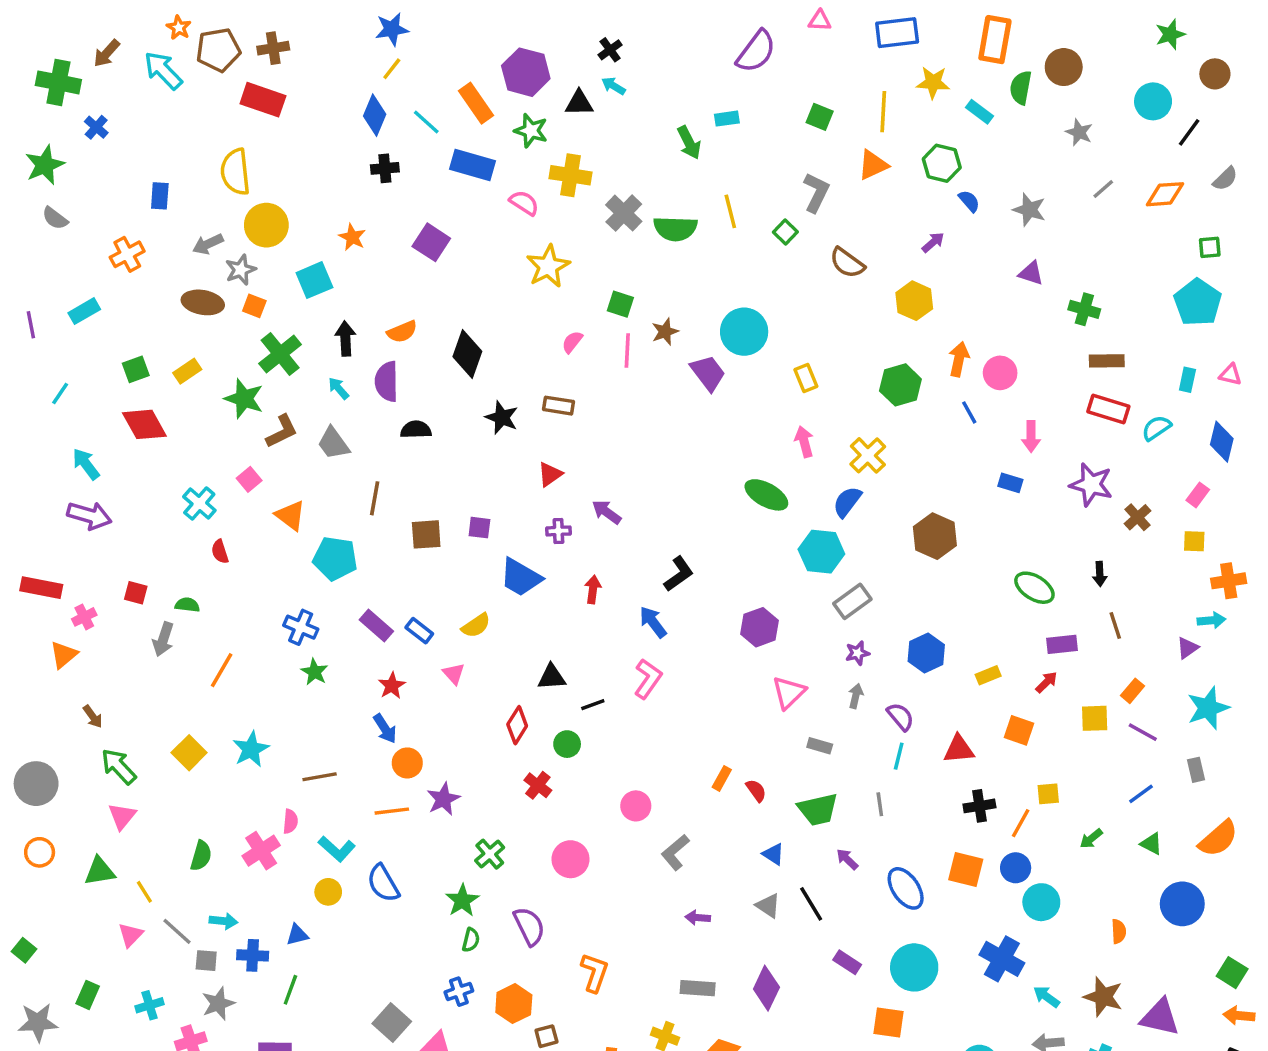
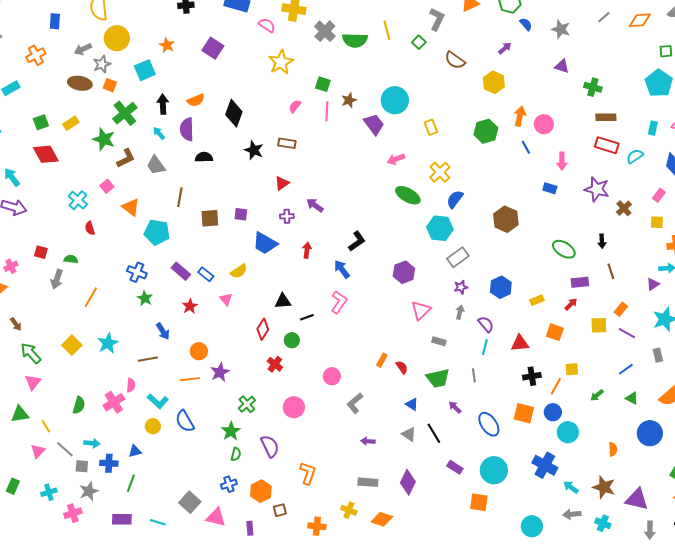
pink arrow: (804, 442) -> (396, 159), moved, turned -96
yellow cross: (868, 455) -> (440, 172), moved
blue arrow: (385, 729) -> (163, 331), moved

